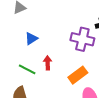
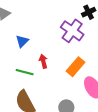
purple cross: (82, 39) -> (72, 31), turned 35

